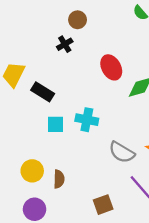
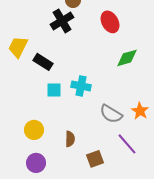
black cross: (65, 44) -> (62, 21), size x1.6
red ellipse: (111, 67) -> (110, 22), moved
brown semicircle: (59, 179) -> (70, 139), moved

